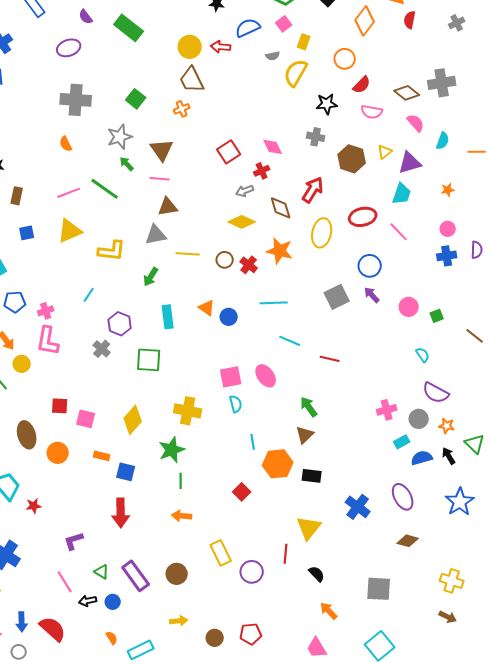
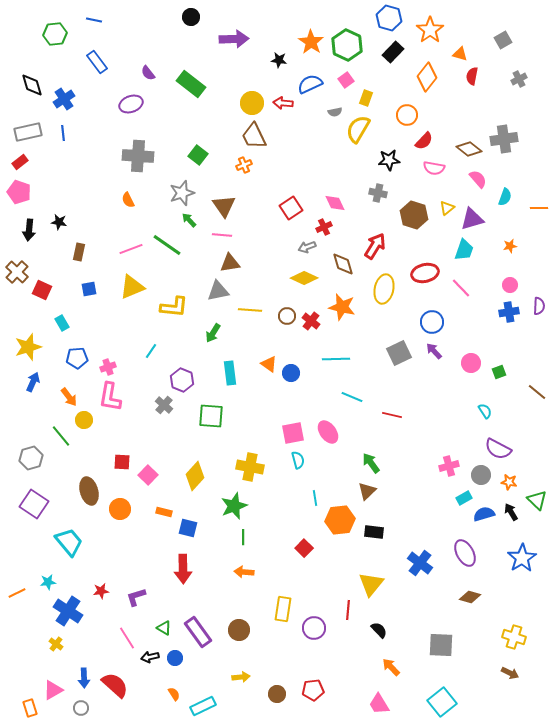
pink square: (86, 419) -> (148, 475), turned 30
red star: (34, 506) -> (101, 591), moved
yellow rectangle: (221, 553) -> (283, 609), turned 35

